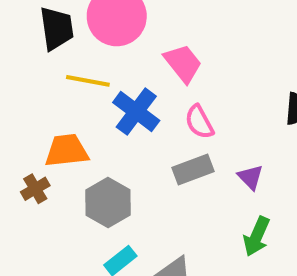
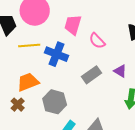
pink trapezoid: (183, 63) -> (73, 25), turned -110
pink semicircle: (199, 122) -> (97, 41), moved

